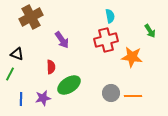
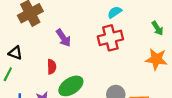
cyan semicircle: (110, 16) -> (115, 12), turned -112
orange star: (132, 57) -> (156, 59), moved

